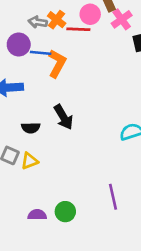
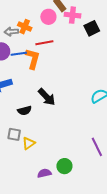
pink cross: (122, 19) -> (72, 15), turned -35
red line: (78, 29) -> (44, 43), moved
yellow triangle: (29, 161) -> (29, 143), moved

